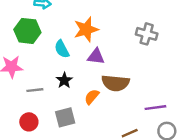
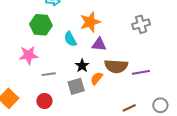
gray cross: (147, 34) -> (141, 24), turned -30
black star: (64, 80) -> (82, 66), moved
purple line: (155, 108) -> (141, 72), moved
gray square: (65, 117) -> (76, 86), moved

